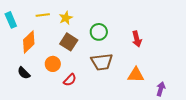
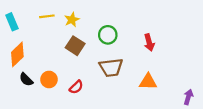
orange diamond: (29, 42) -> (17, 54), moved
orange circle: (53, 64) -> (49, 79), moved
purple arrow: (161, 89) -> (188, 97), moved

